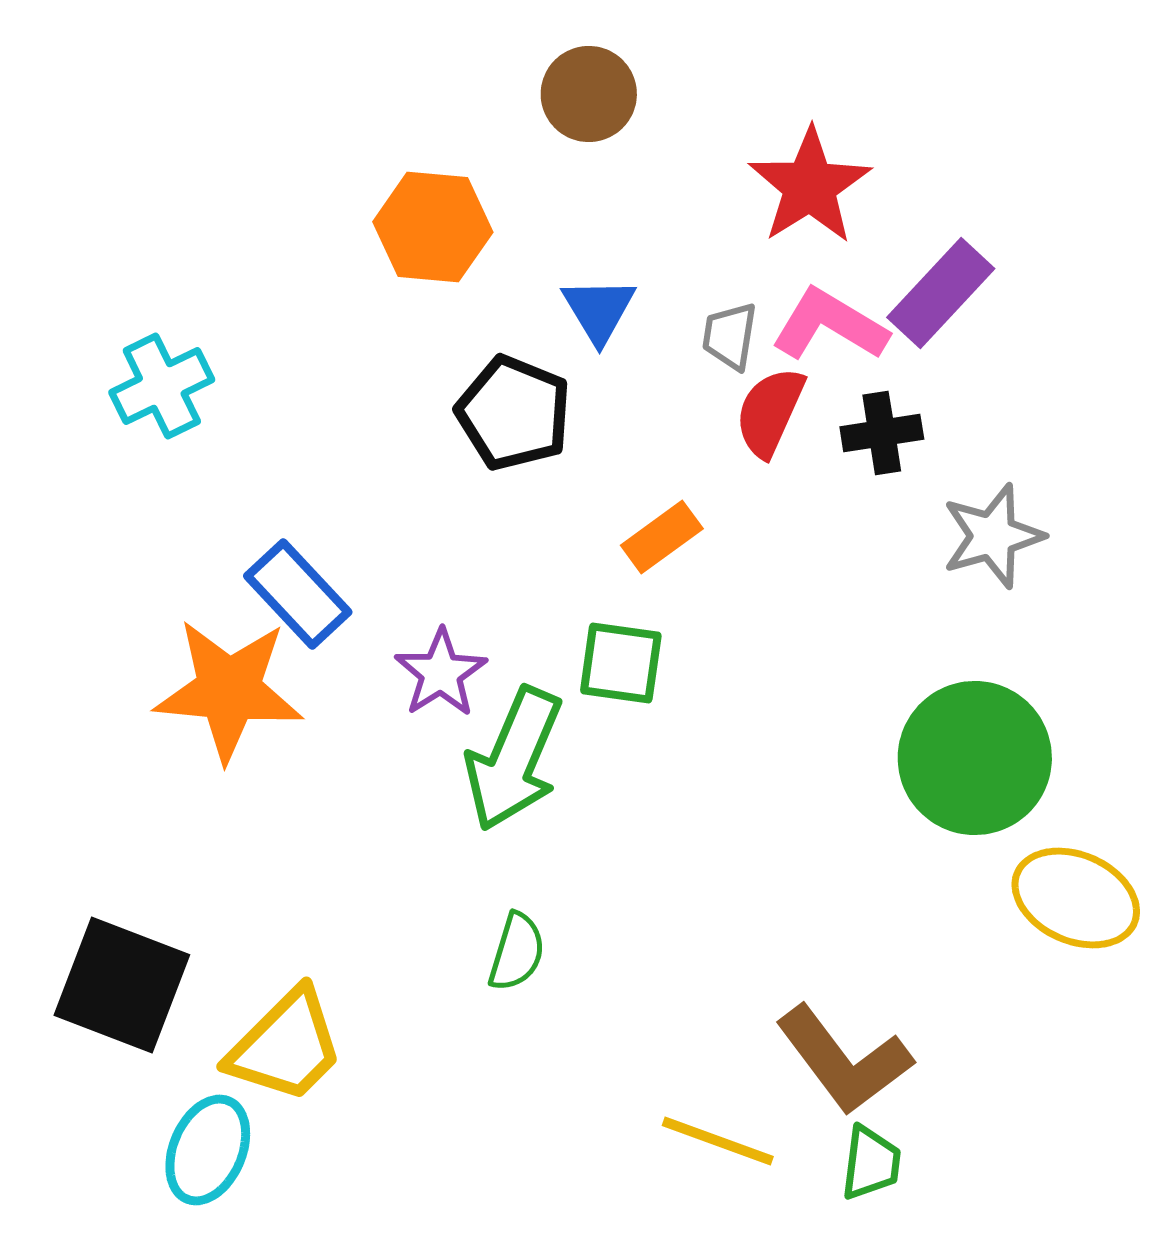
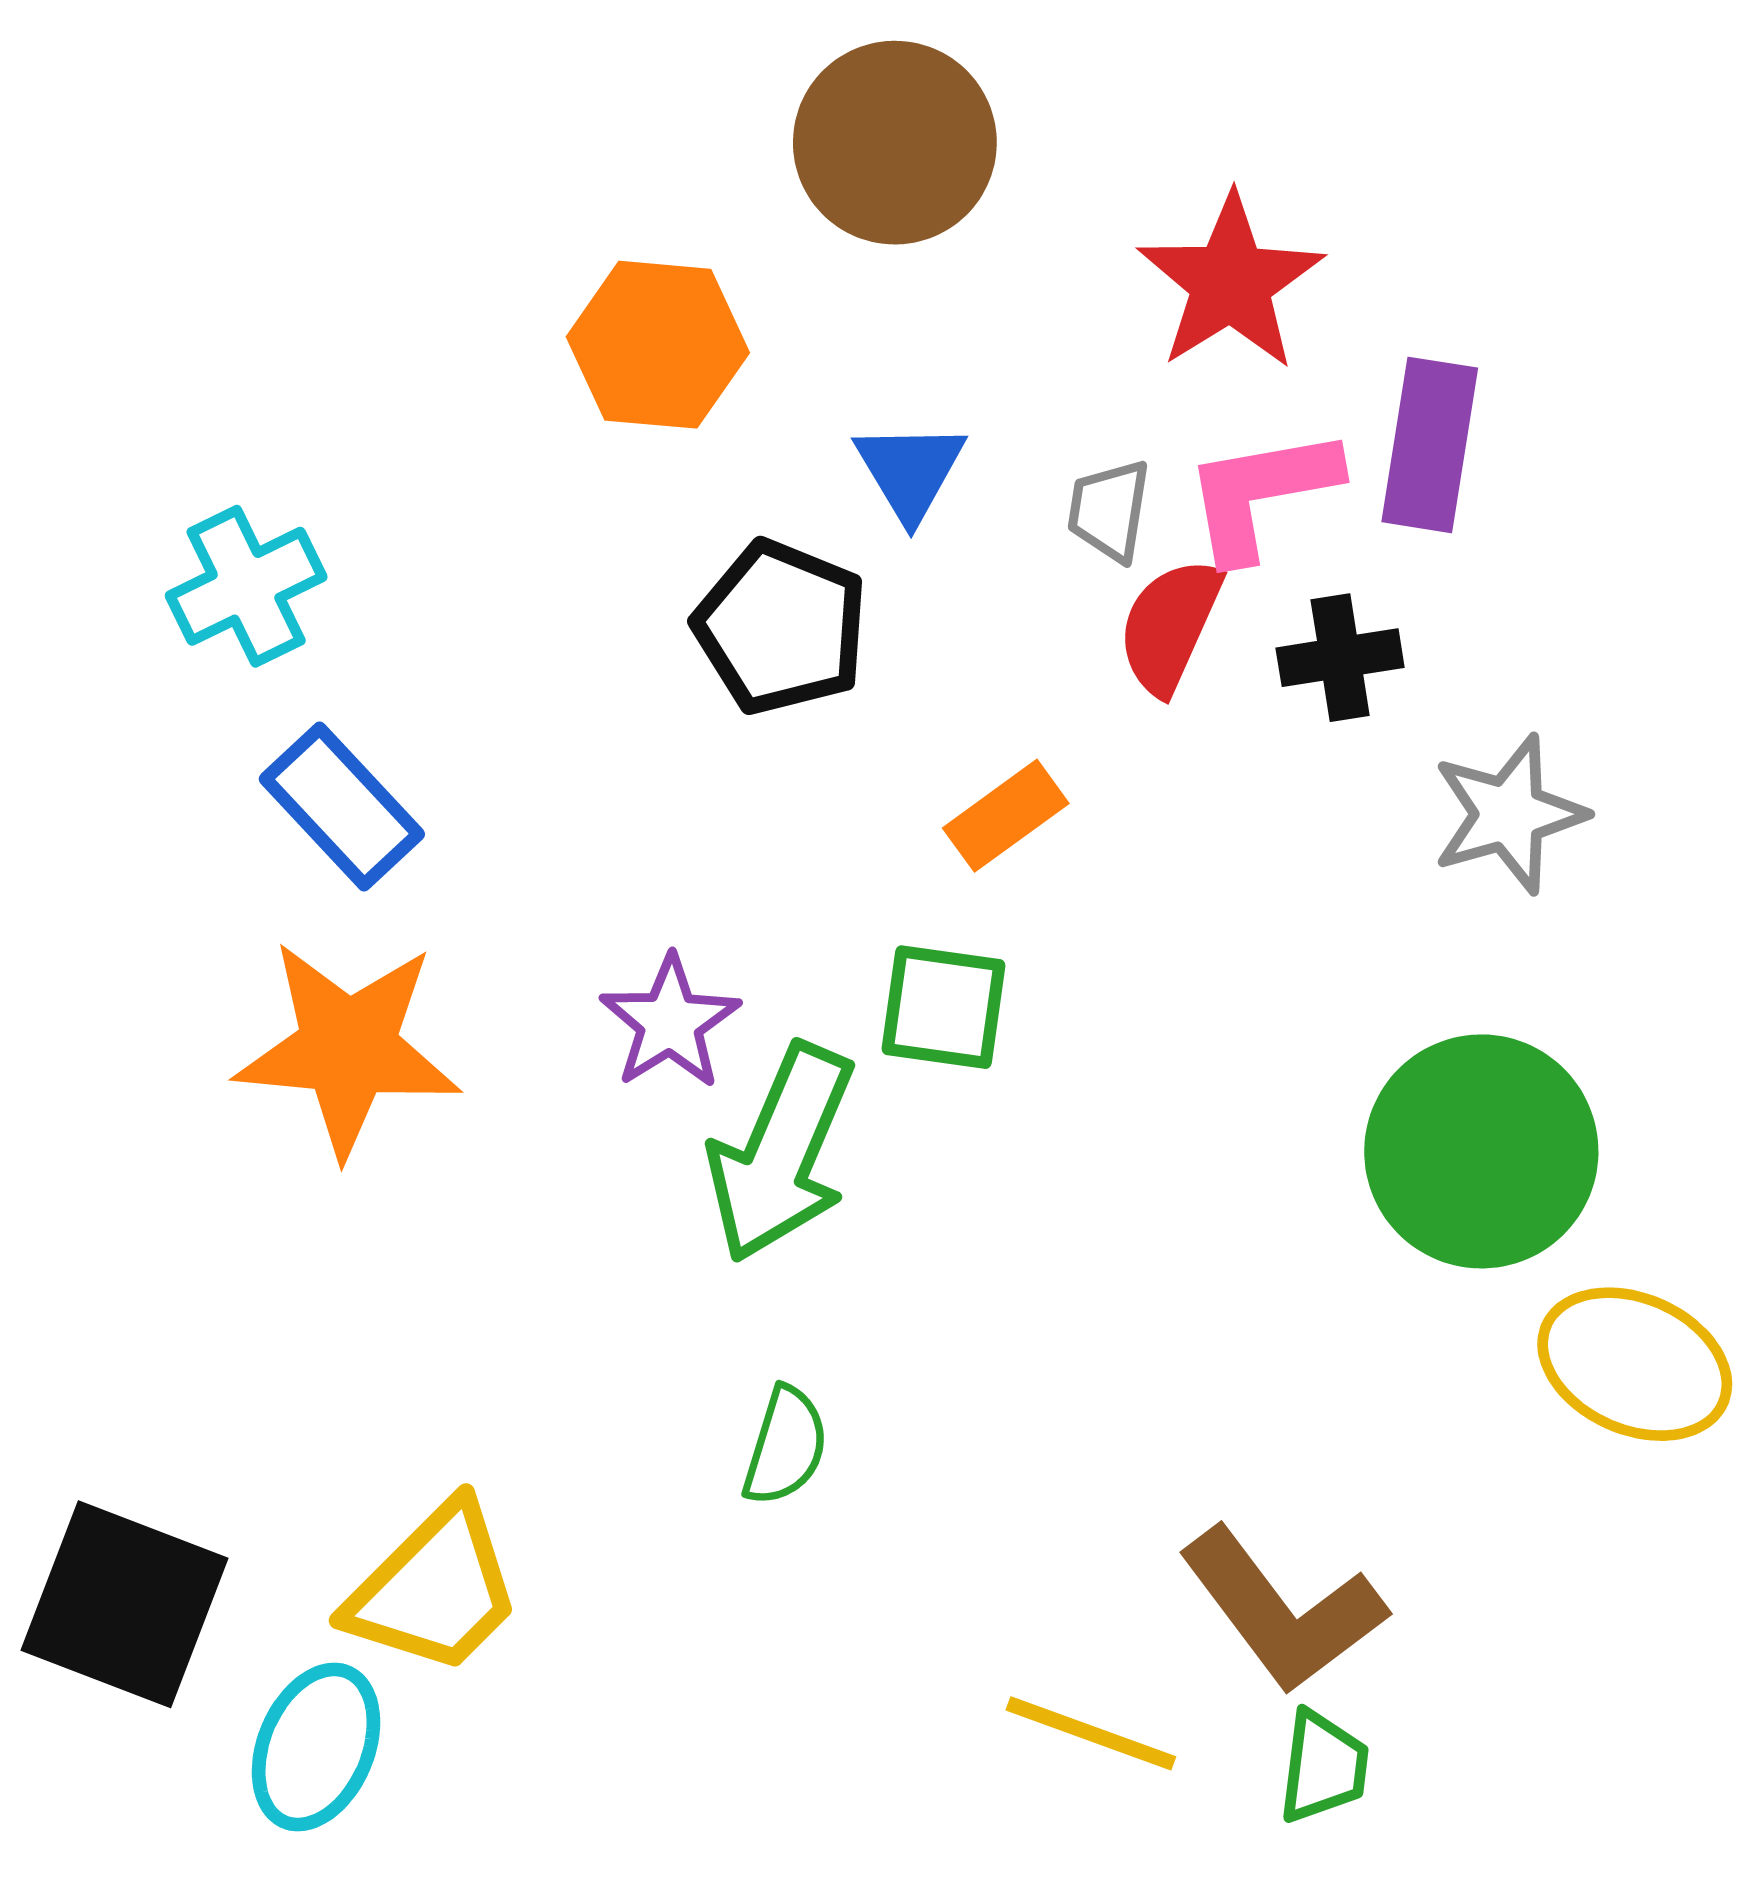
brown circle: (589, 94) -> (895, 143), size x1.4
purple rectangle: (941, 293) -> (1430, 445), turned -34
pink L-shape: (830, 325) -> (1261, 494), turned -41
blue rectangle: (298, 594) -> (342, 807), moved
black square: (122, 985) -> (125, 1604), moved

